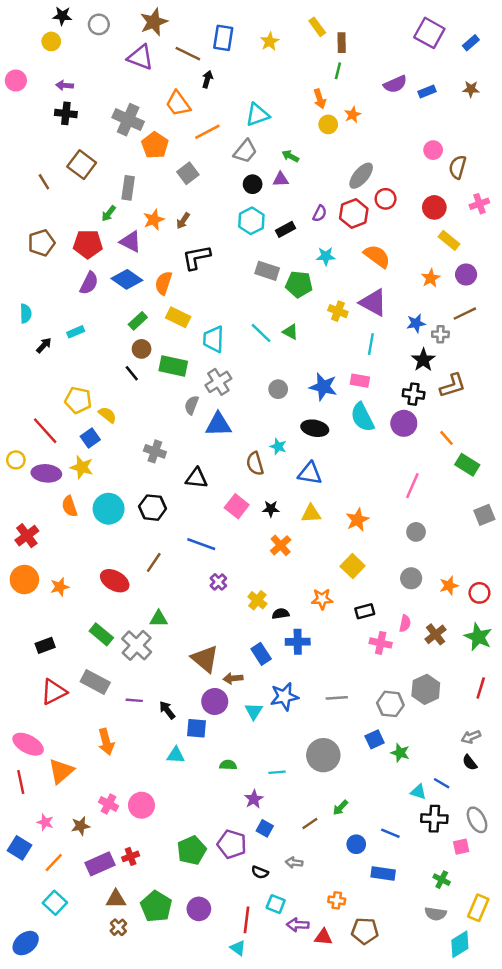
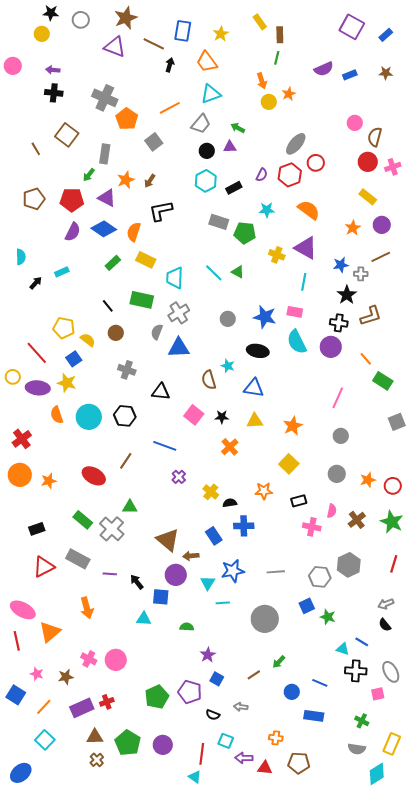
orange trapezoid: (178, 104) -> (207, 62), moved
red circle: (434, 207) -> (368, 162), moved
brown circle: (142, 349) -> (116, 333), moved
cyan line: (277, 772) -> (223, 603), moved

